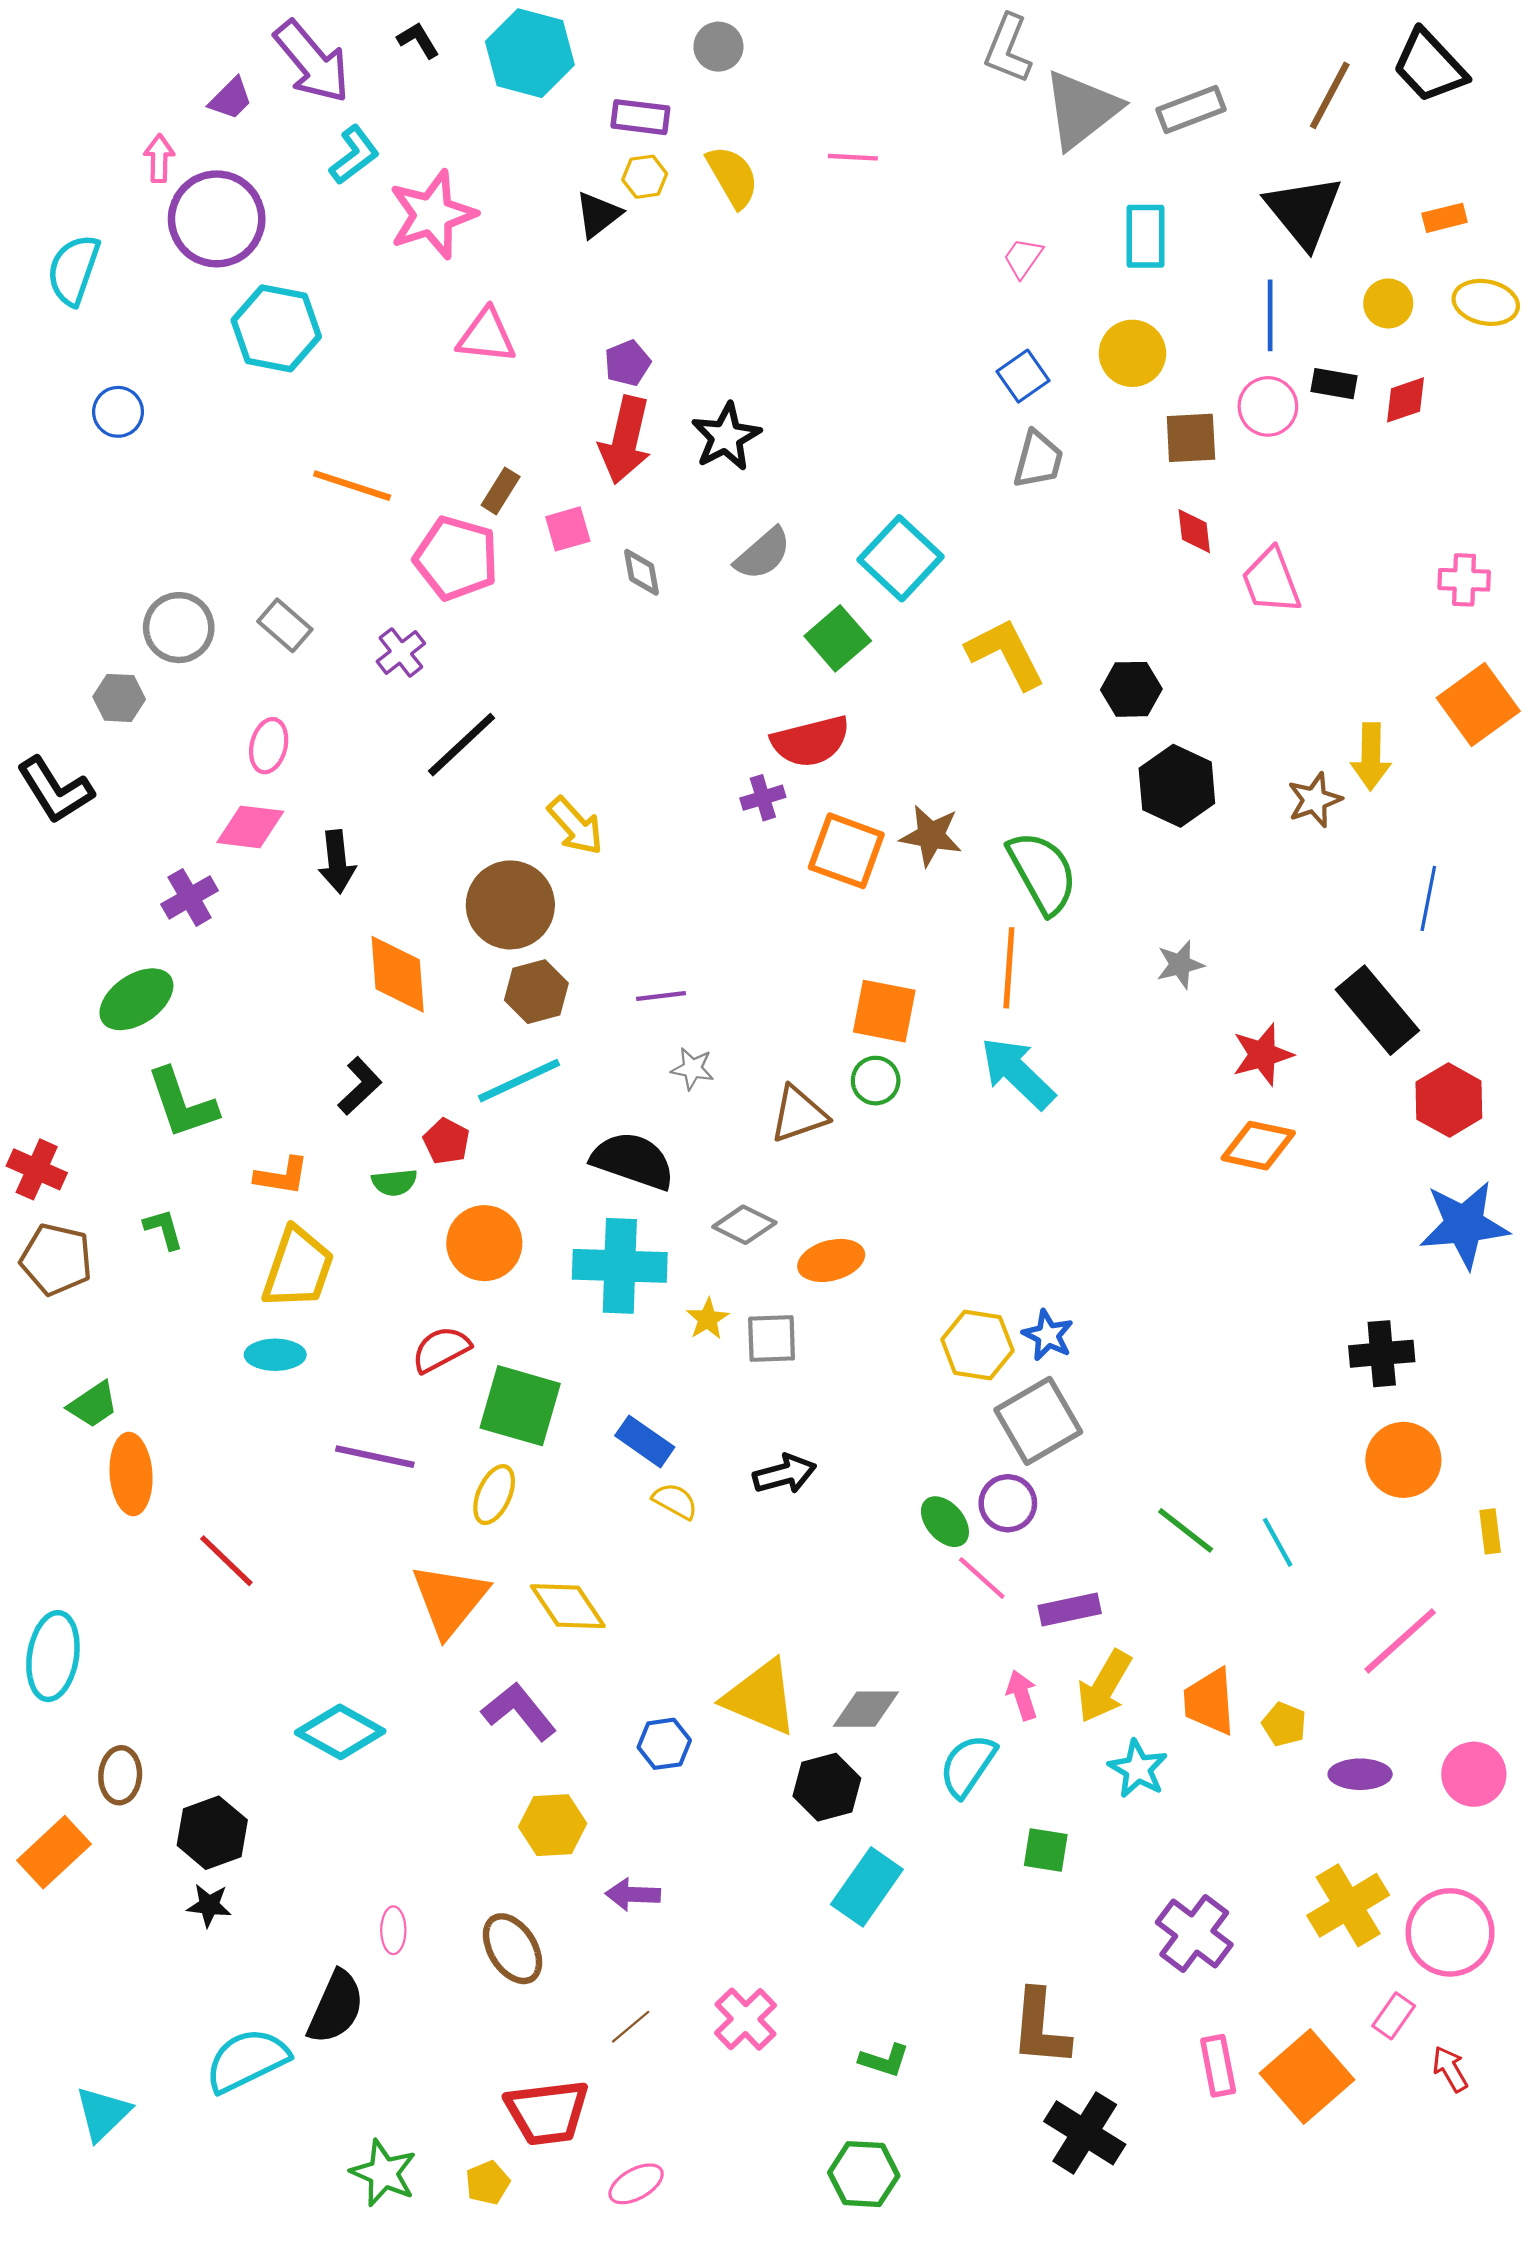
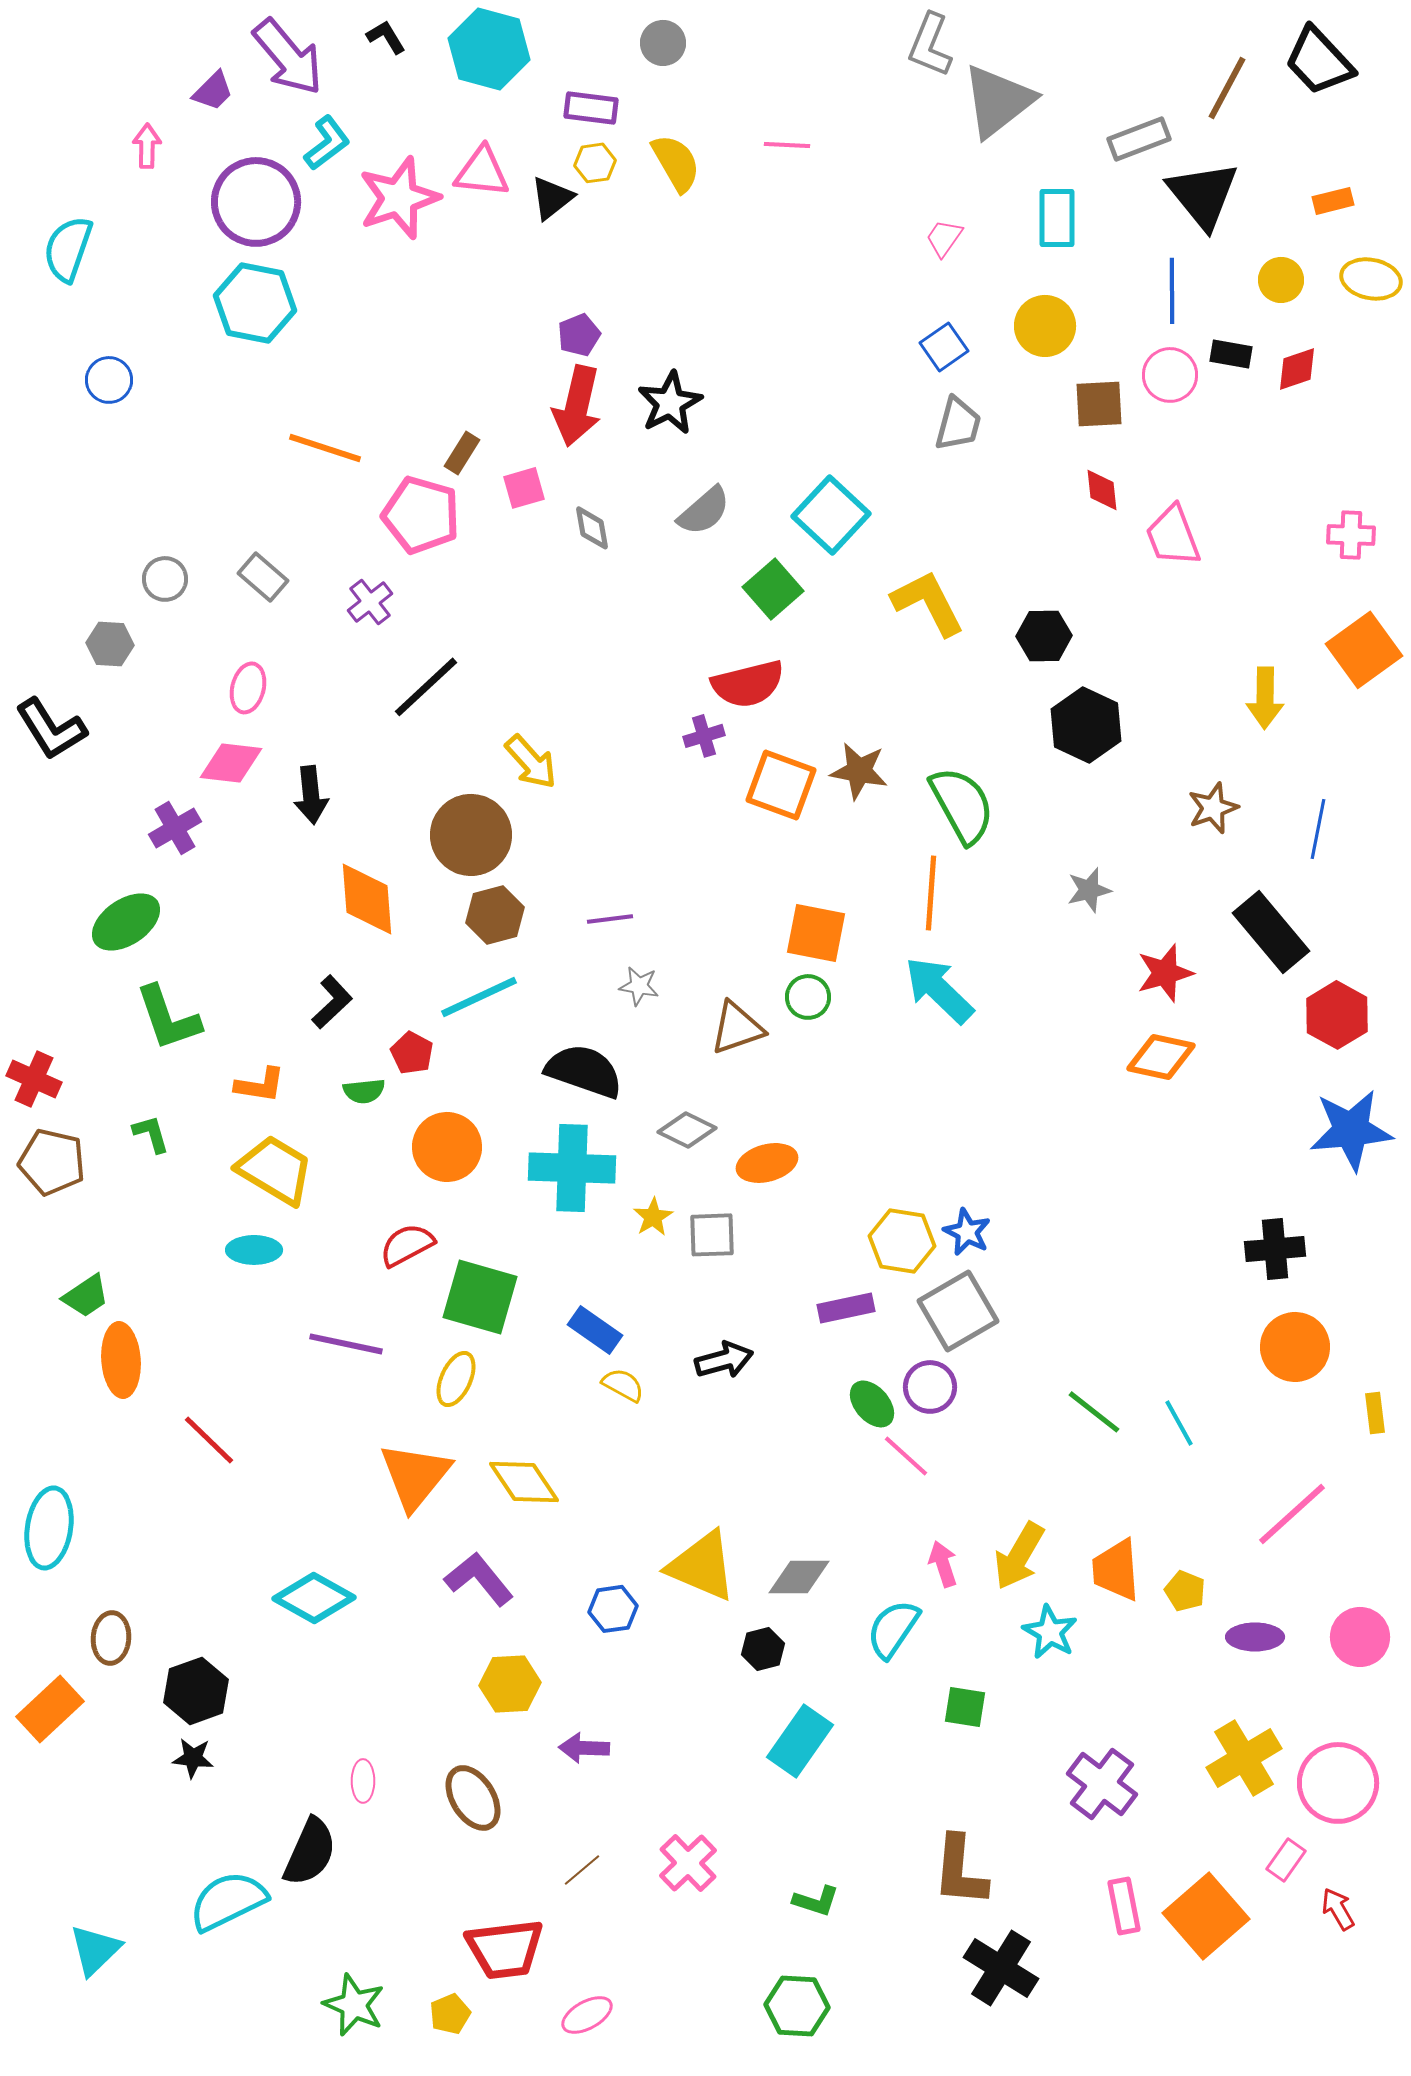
gray rectangle: (1191, 109) -> (1139, 139), moved
purple circle: (217, 219) -> (256, 202), moved
pink triangle: (487, 336) -> (482, 172), moved
gray circle: (179, 628) -> (165, 579), size x0.7
brown star: (1315, 800) -> (1213, 808), moved
yellow trapezoid: (298, 1268) -> (275, 1170), turned -78
purple rectangle: (1070, 1609) -> (846, 1308), moved
black hexagon: (827, 1787) -> (763, 1649), size x0.7

